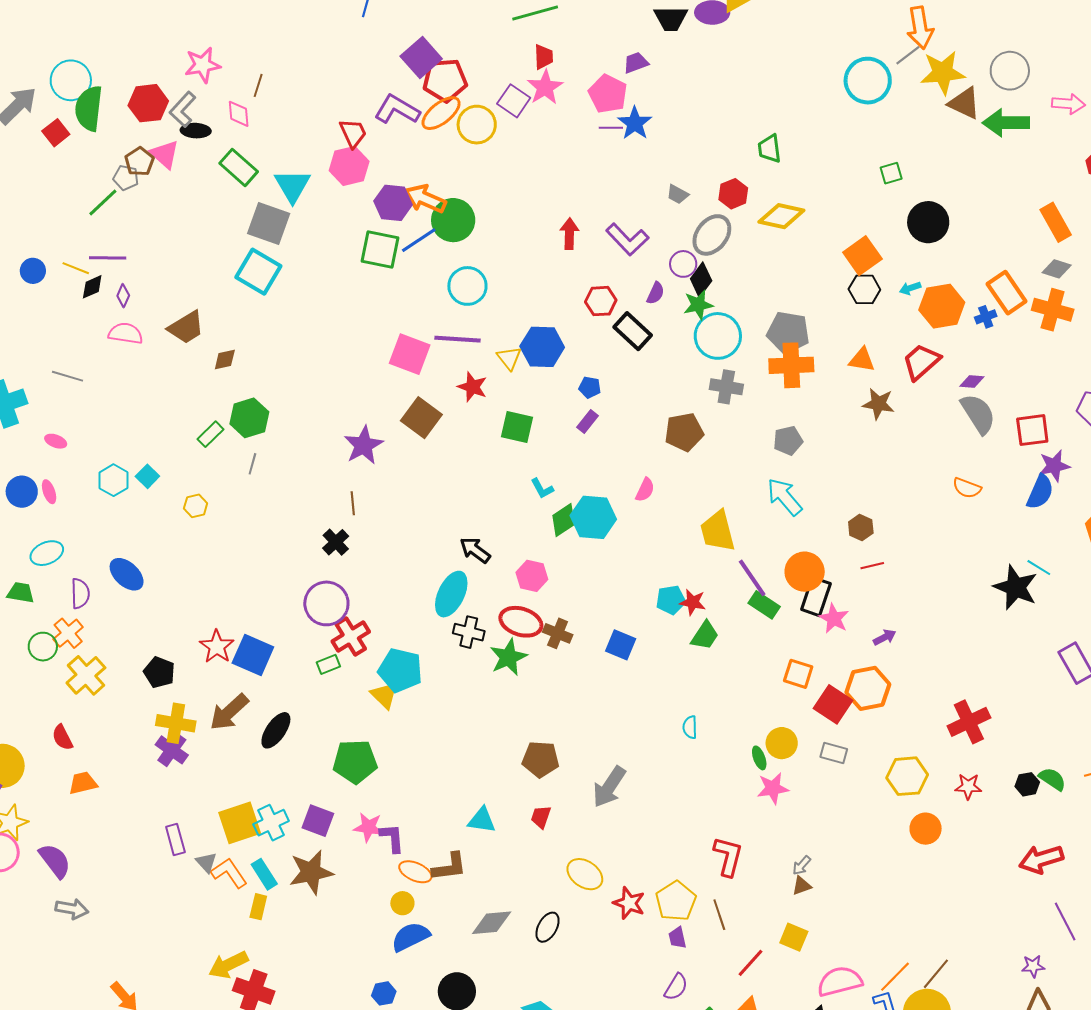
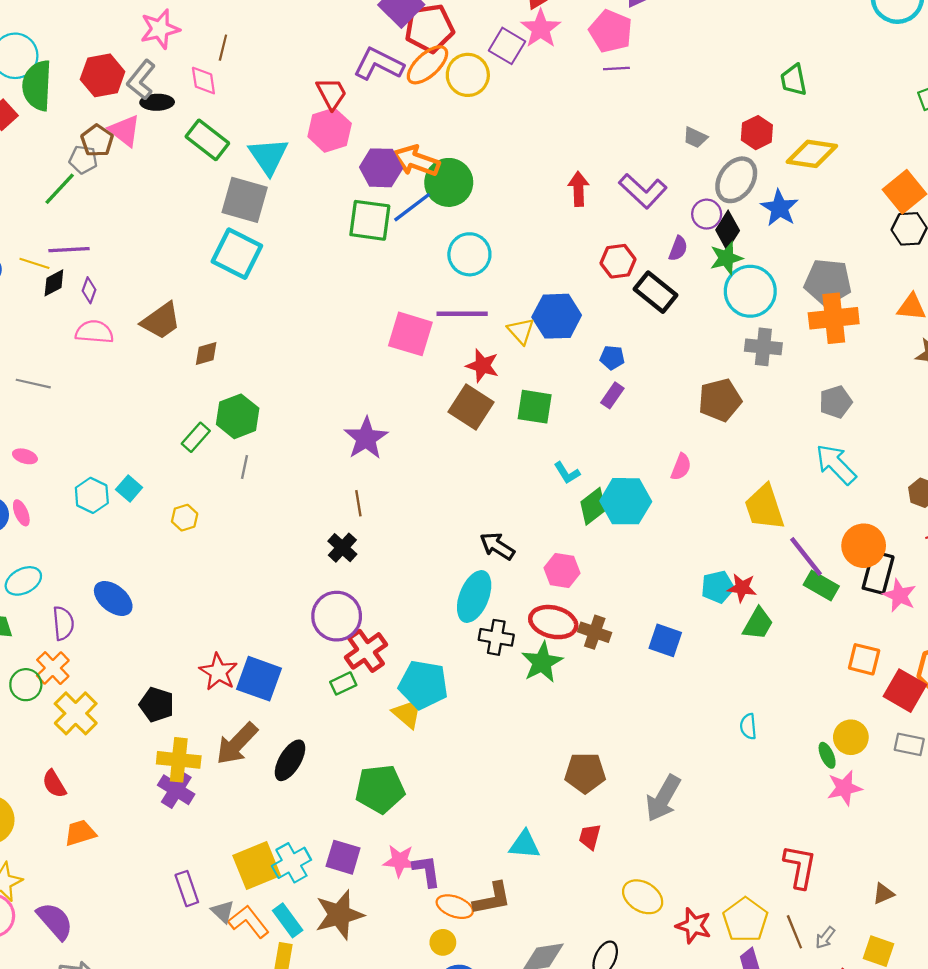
blue star: (635, 123) -> (780, 208), moved
brown square: (421, 418) -> (471, 407), moved
gray arrow: (802, 865) -> (825, 938), moved

